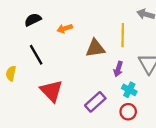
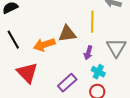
orange arrow: (65, 28) -> (44, 45), moved, size x1.5

